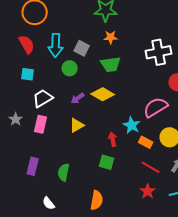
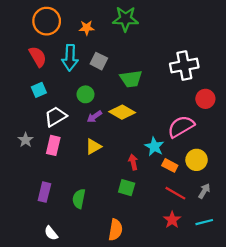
orange star: (111, 37) -> (87, 28), moved
green circle: (70, 68) -> (85, 94), moved
cyan square: (28, 74) -> (39, 90), turned -32
white semicircle: (49, 203) -> (51, 233), moved

